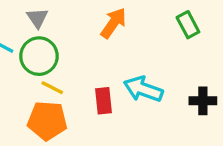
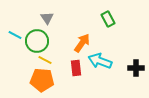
gray triangle: (37, 18) -> (47, 18), moved
orange arrow: (113, 23) -> (82, 43), moved
green rectangle: (188, 25) -> (108, 19), moved

